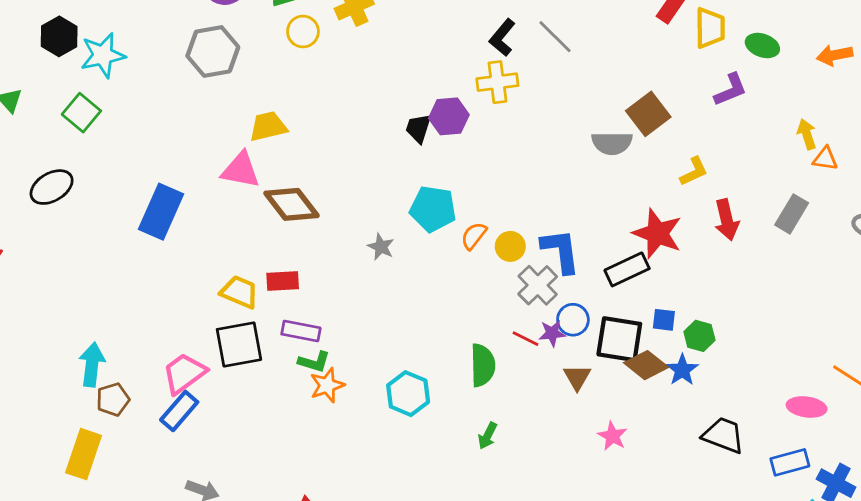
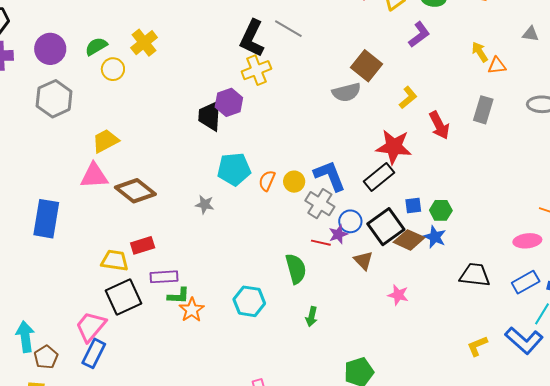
black L-shape: (502, 38) -> (252, 38), size x1.4
black trapezoid: (418, 128) -> (210, 116), size x1.4
black square: (619, 339) -> (386, 227), turned -30

